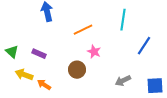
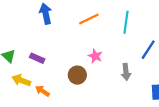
orange line: (83, 30) -> (89, 19), moved
gray arrow: (123, 81) -> (126, 72), moved, turned -70

